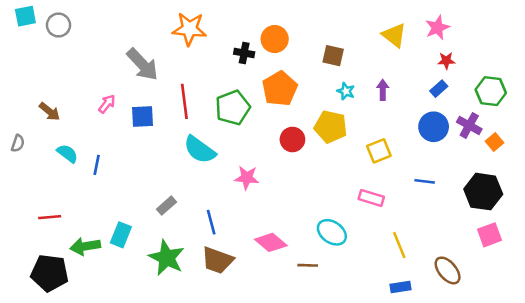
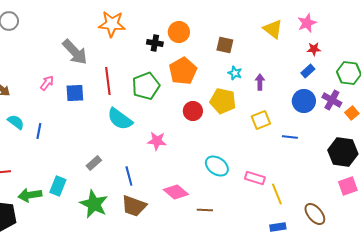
purple arrow: (383, 90) -> (260, 82), moved
blue line: (425, 181) -> (290, 137), moved
pink rectangle: (371, 198) -> (255, 178), moved
cyan ellipse: (332, 232) -> (217, 166), moved

